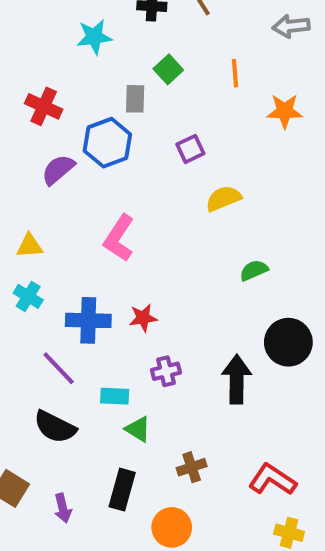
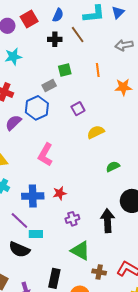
cyan star: (94, 37) -> (13, 57), moved
green square: (168, 69) -> (65, 70), turned 32
gray rectangle: (135, 99) -> (49, 85), turned 64
cyan rectangle: (115, 396) -> (36, 234), moved
green triangle: (138, 429) -> (80, 251), moved, size x1.5
brown cross: (192, 467) -> (99, 272), moved, turned 32

